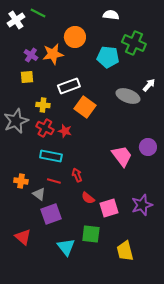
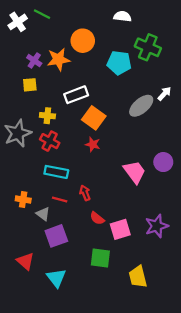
gray ellipse: (128, 96) -> (141, 106), turned -60
red star: (65, 131) -> (93, 144), moved
cyan triangle: (66, 247) -> (56, 278), moved

